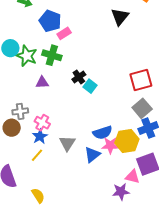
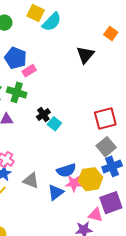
gray triangle: (67, 143) -> (31, 181), turned -42

